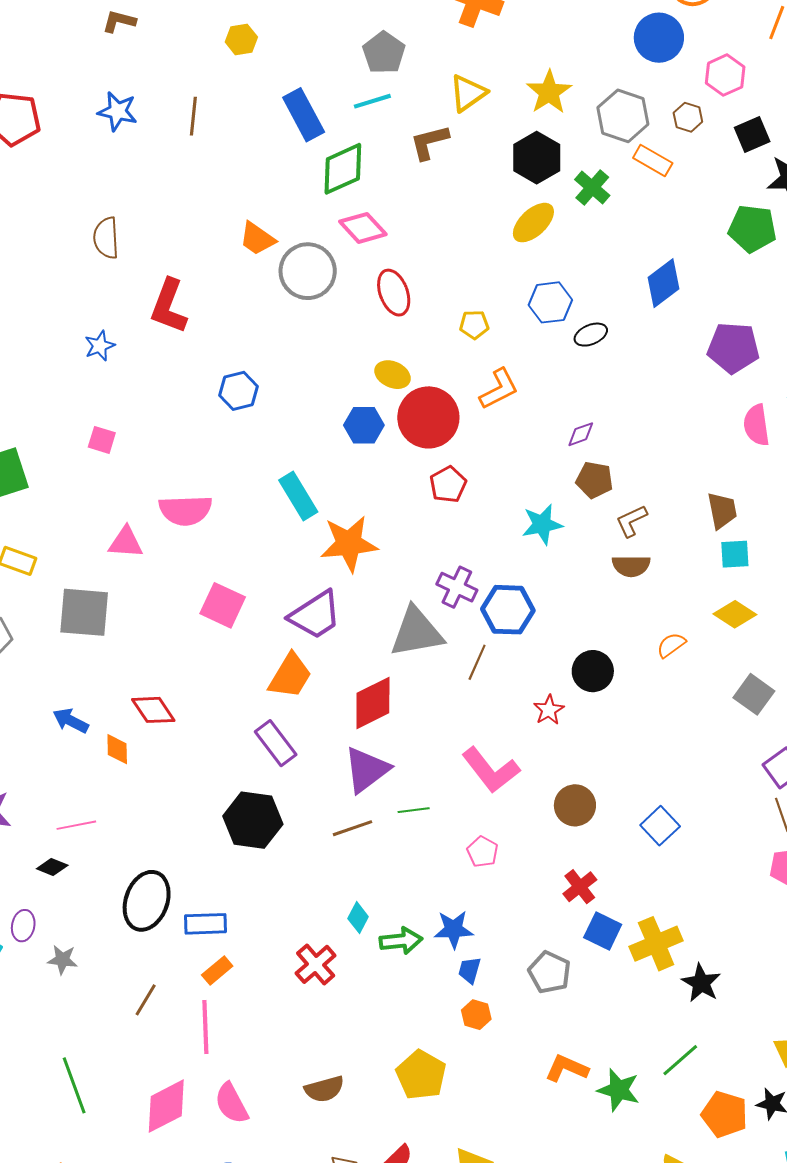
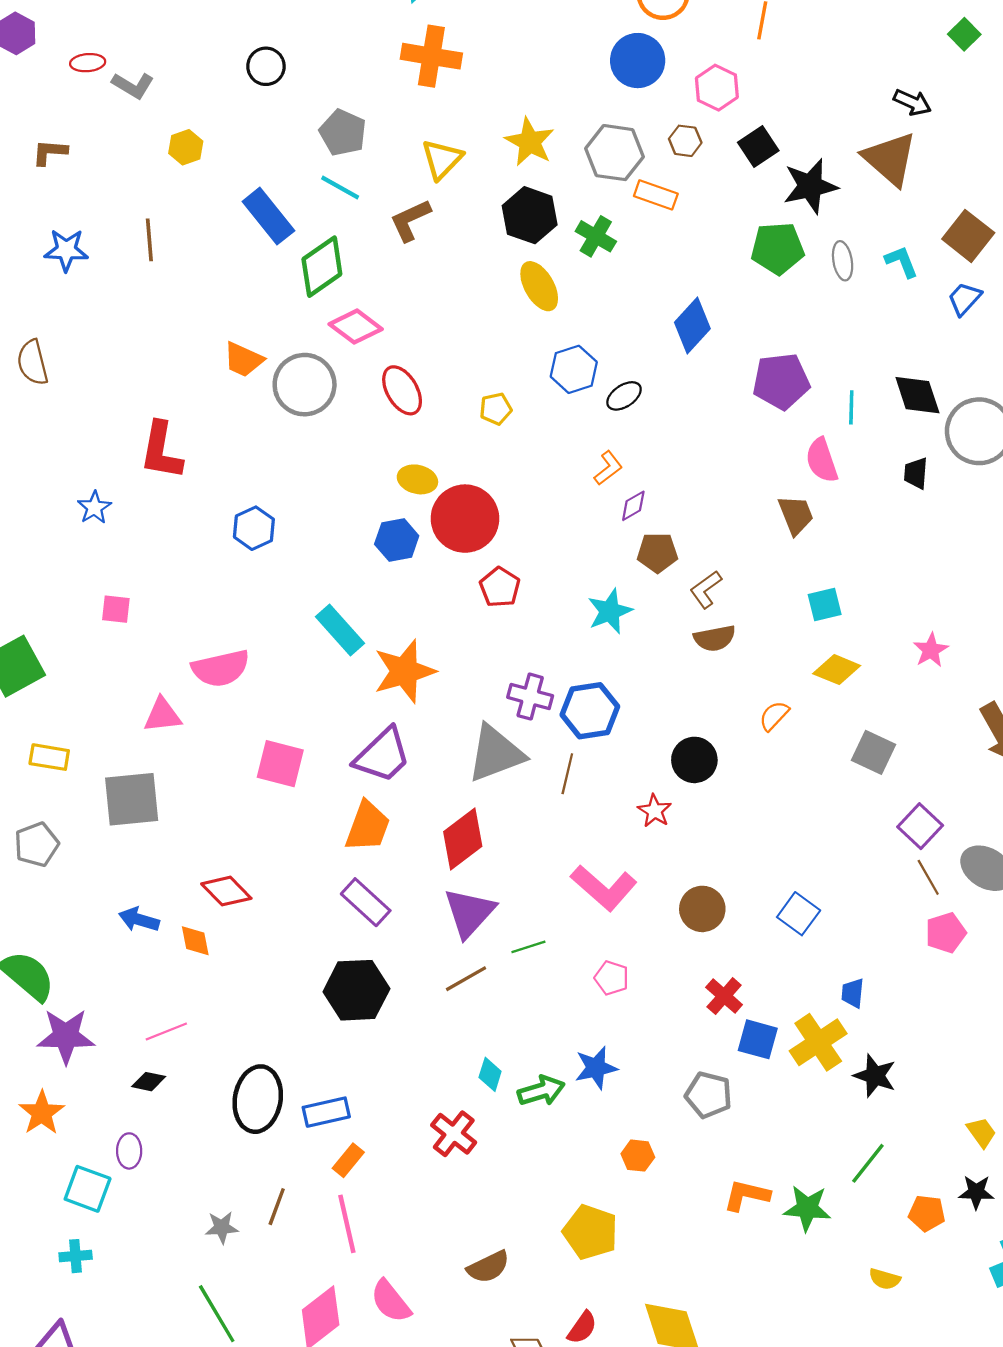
cyan line: (372, 101) -> (340, 187), turned 57
yellow ellipse: (533, 223) -> (539, 286), turned -66
brown semicircle: (106, 238) -> (33, 362), moved
orange L-shape: (499, 389) -> (608, 468), moved, size x0.7
brown trapezoid: (722, 510) -> (796, 515), moved
gray star: (63, 960) -> (222, 1227), moved
blue trapezoid: (469, 970) -> (853, 993), moved
orange pentagon: (725, 1114) -> (927, 1213), size x0.7

